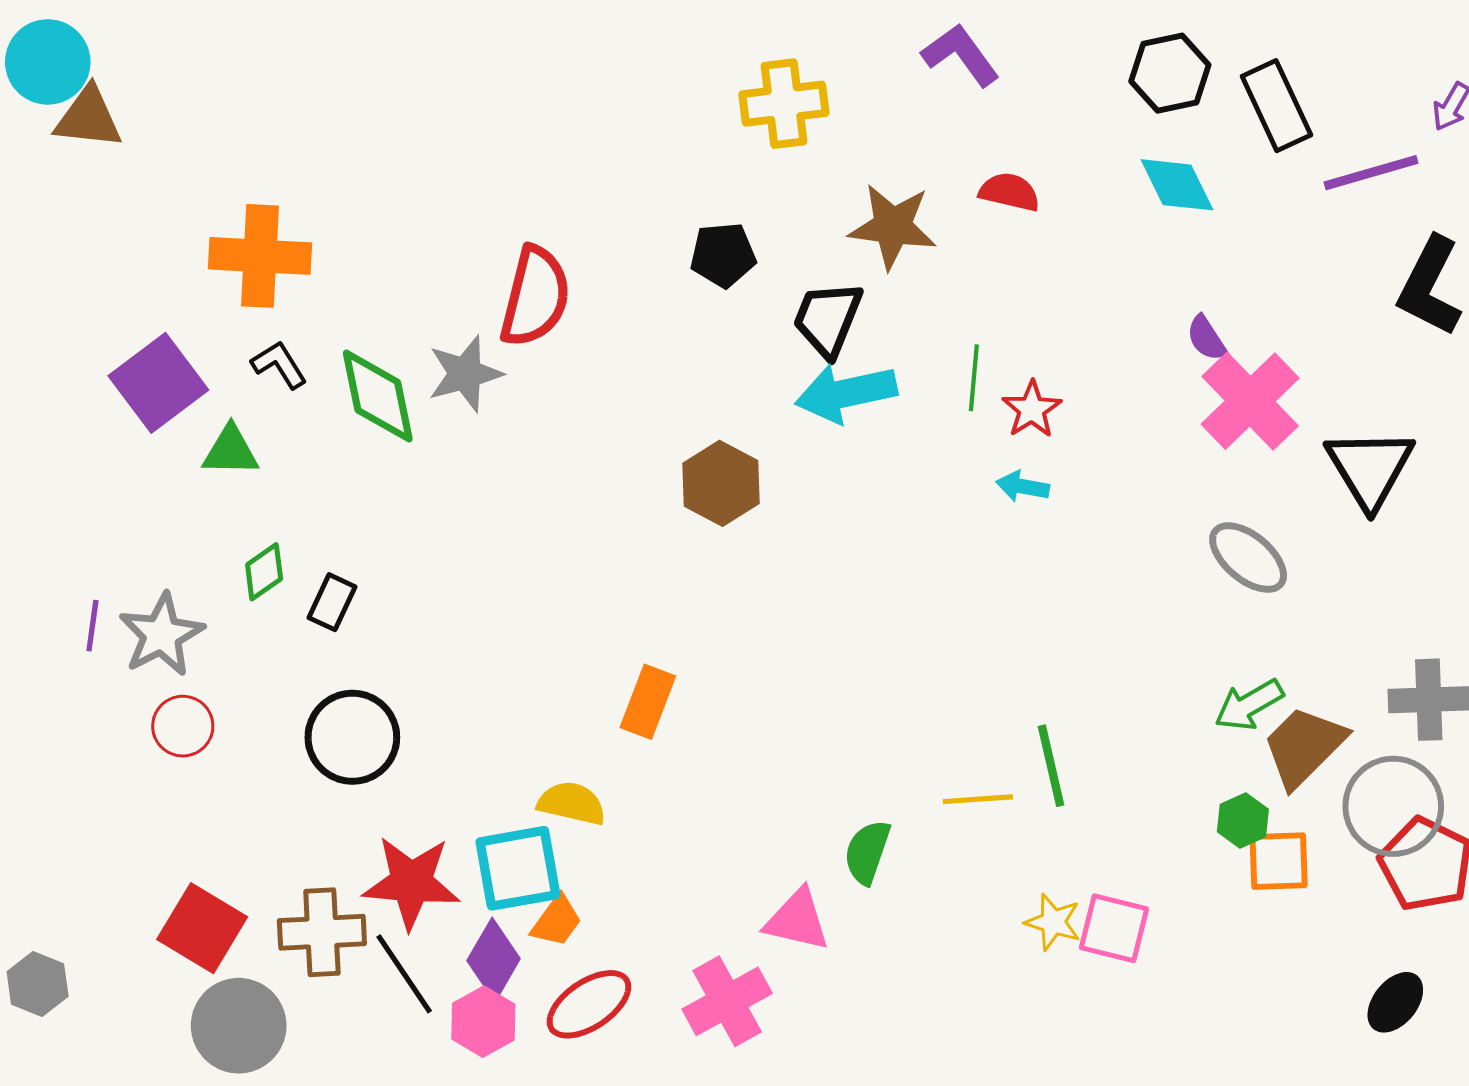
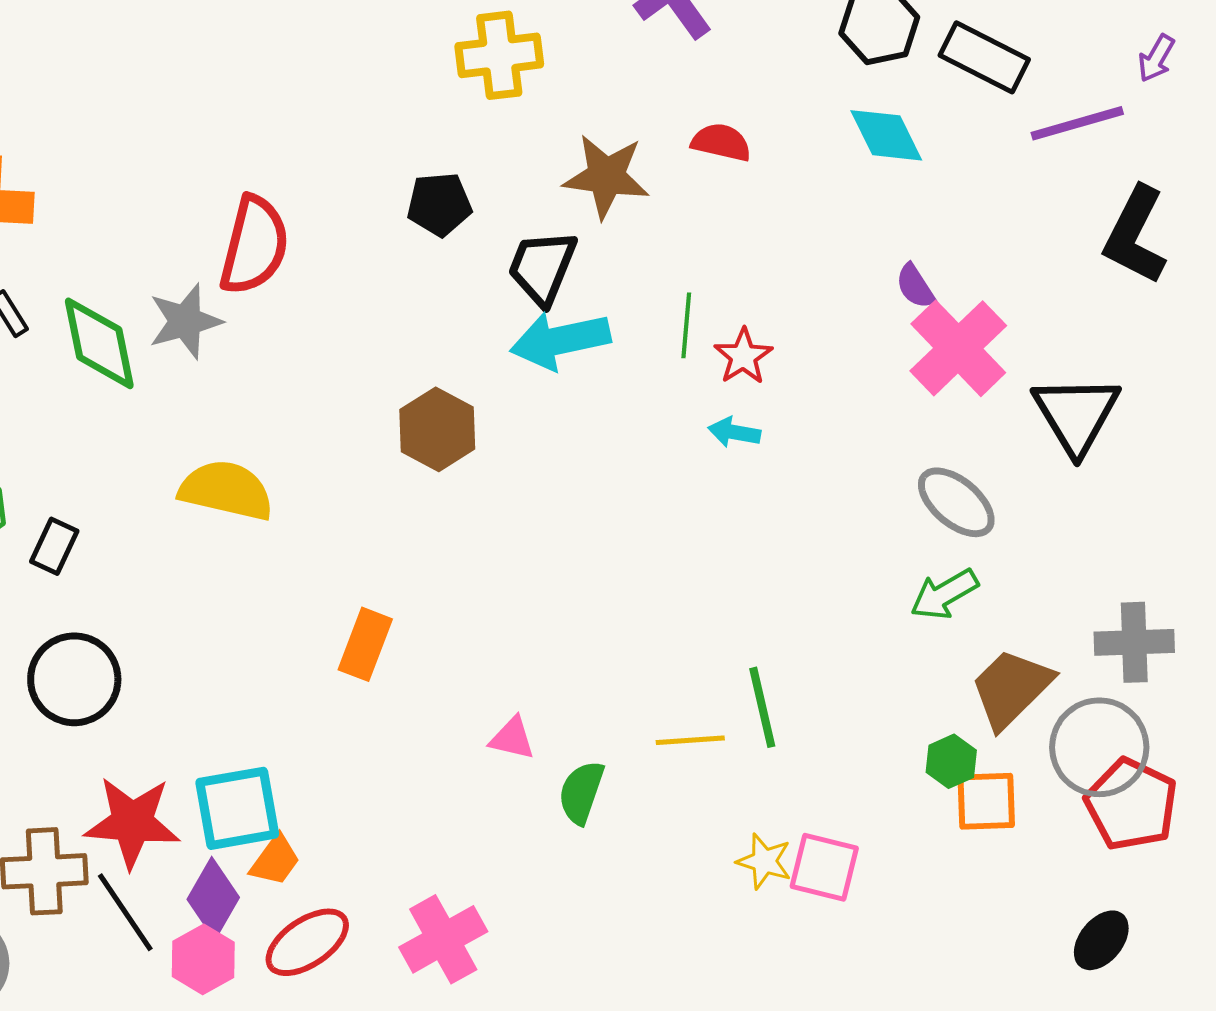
black rectangle: (1276, 106) -> (984, 57), turned -38
green arrow: (1249, 705) -> (944, 594), moved
yellow semicircle: (572, 803) -> (226, 490), moved, size x1.4
pink triangle: (797, 920) -> (512, 738), moved, size x0.7

